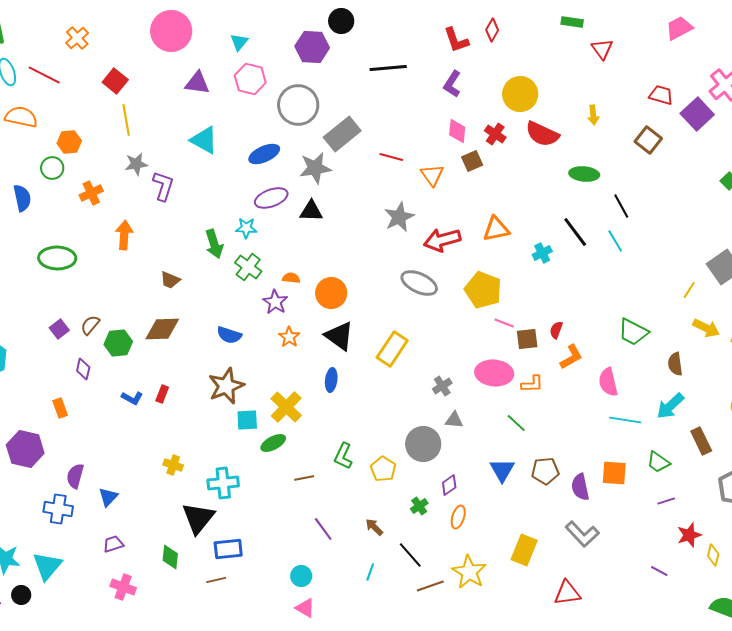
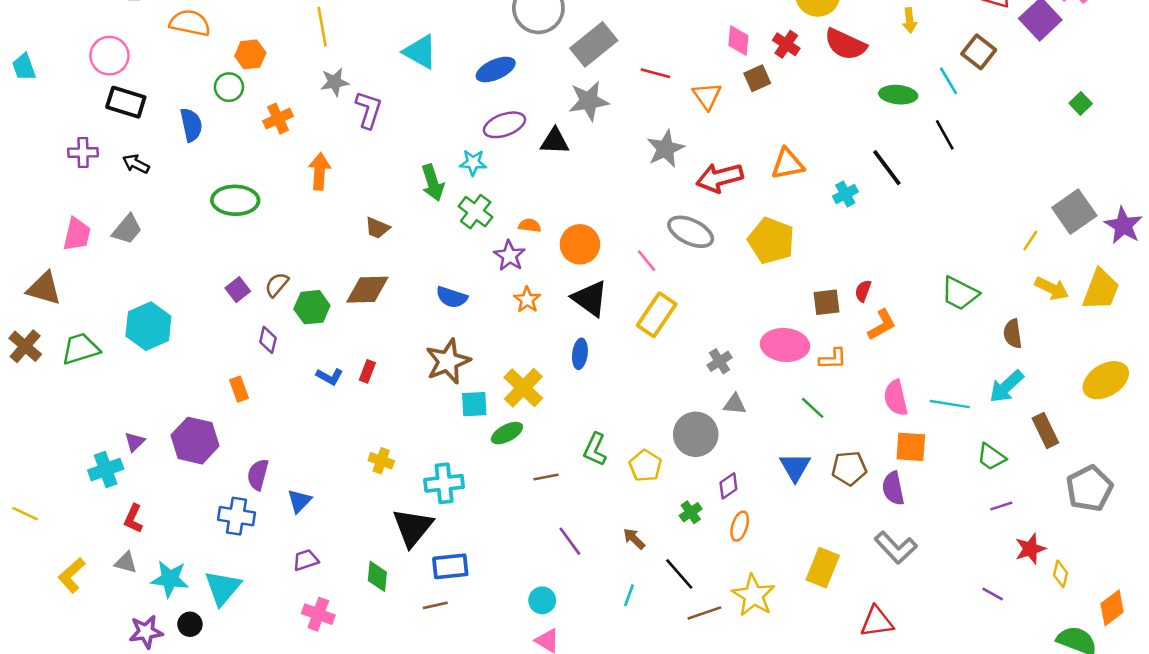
gray star: (315, 168) -> (589, 101), moved
cyan line: (615, 241) -> (949, 81), moved
pink line: (504, 323) -> (647, 261), moved, turned 30
pink semicircle: (608, 382) -> (896, 398), moved
orange square: (614, 473) -> (911, 447), moved

